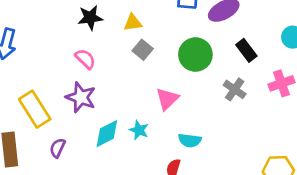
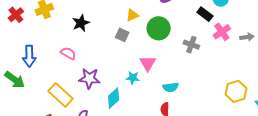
yellow triangle: (133, 23) -> (132, 15), moved
black rectangle: (246, 50) -> (205, 14), moved
pink semicircle: (85, 59) -> (68, 53), moved
cyan star: (139, 130) -> (133, 78), moved

